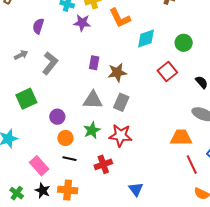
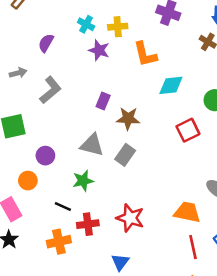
red star: (120, 135) -> (130, 218), moved
orange circle: (65, 138) -> (28, 181), moved
black line: (70, 159) -> (63, 207), moved
orange cross: (68, 190) -> (59, 242), moved, turned -30

